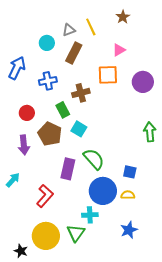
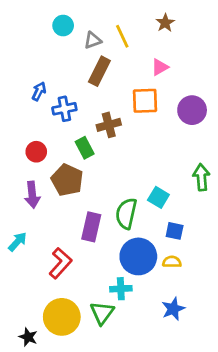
cyan circle: (47, 43) -> (63, 26), moved
blue arrow: (17, 68) -> (39, 91), moved, size x0.6
cyan square: (79, 129) -> (158, 197), moved
green semicircle: (94, 159) -> (126, 214), turned -125

